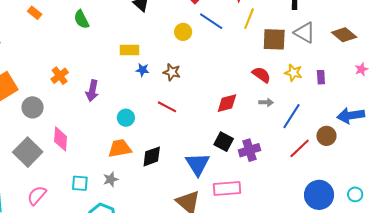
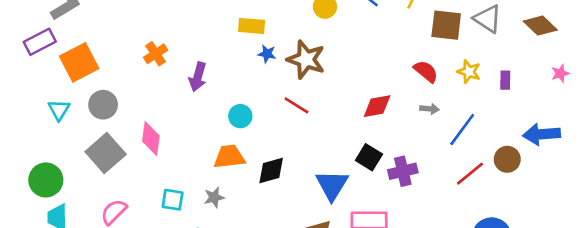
brown star: (172, 72) -> (306, 59), size x1.6
gray circle: (33, 107) -> (103, 105), moved

